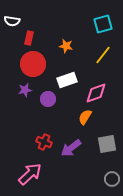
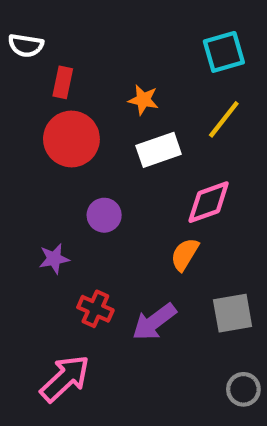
white rectangle: (67, 80) -> (159, 150), moved
purple star: (25, 90) -> (54, 259), moved

